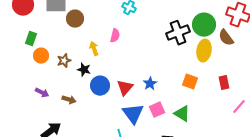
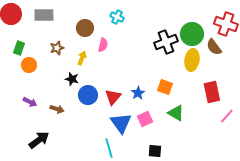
brown circle: (75, 19) -> (85, 28), moved
yellow arrow: (94, 49) -> (82, 58), turned 40
brown star: (64, 61) -> (57, 48), moved
orange square: (190, 82) -> (165, 87), moved
red rectangle: (224, 83) -> (212, 92), size x1.5
green triangle: (182, 114) -> (176, 113), moved

